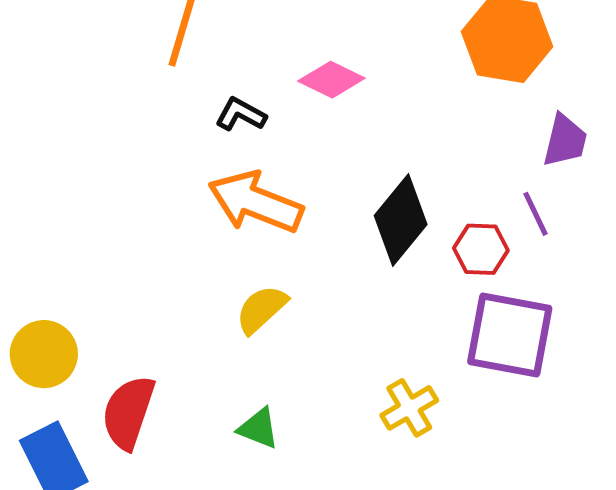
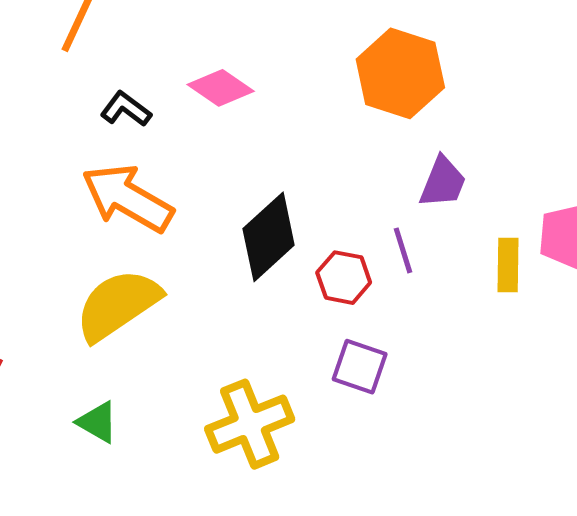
yellow semicircle: (261, 309) -> (118, 305), size x1.6
purple square: (510, 335) -> (360, 367), size x0.6
yellow cross: (409, 408) -> (250, 424), size x1.5

